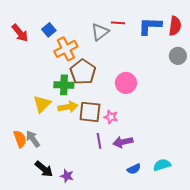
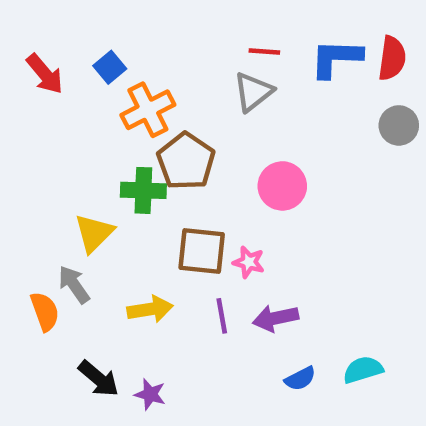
gray triangle: (100, 32) -> (253, 92), moved
yellow arrow: (68, 107) -> (150, 309), moved
gray arrow: (33, 139) -> (74, 285), moved

